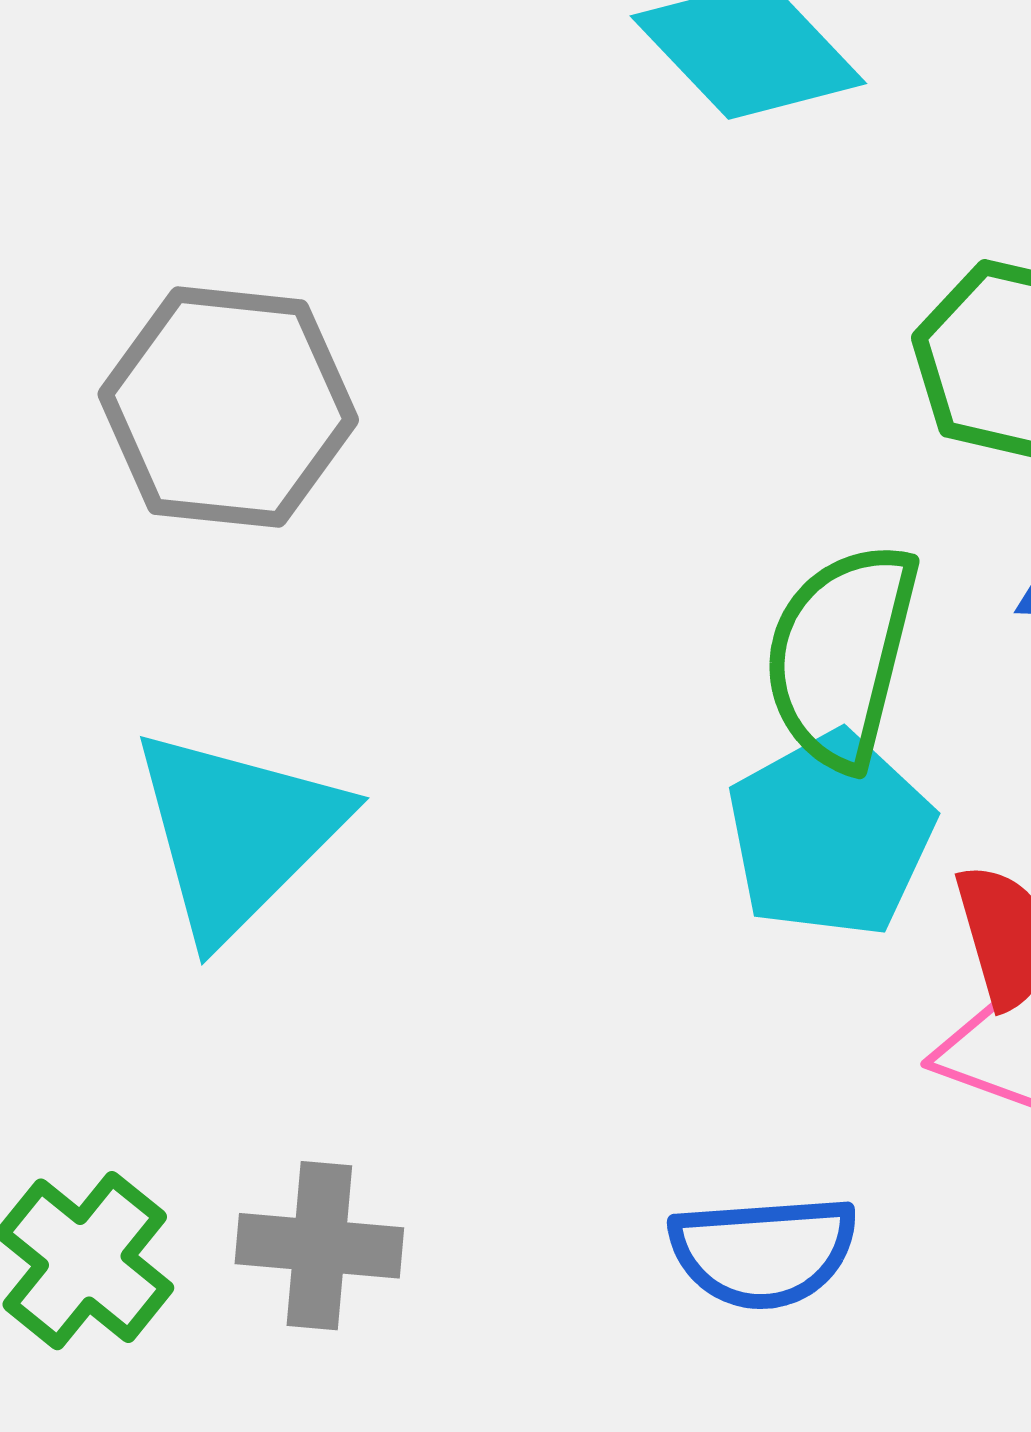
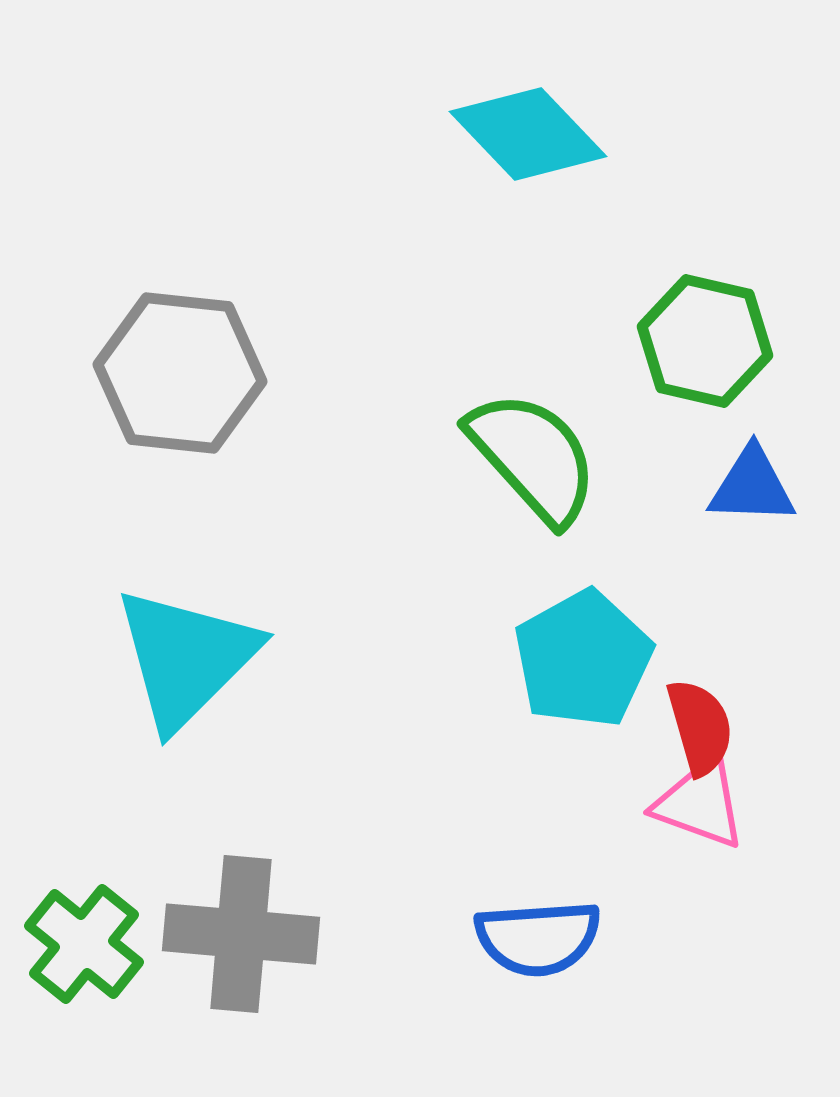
green semicircle: (841, 655) -> (533, 457), moved, turned 124
gray cross: (319, 1246) -> (241, 934), size x1.4

